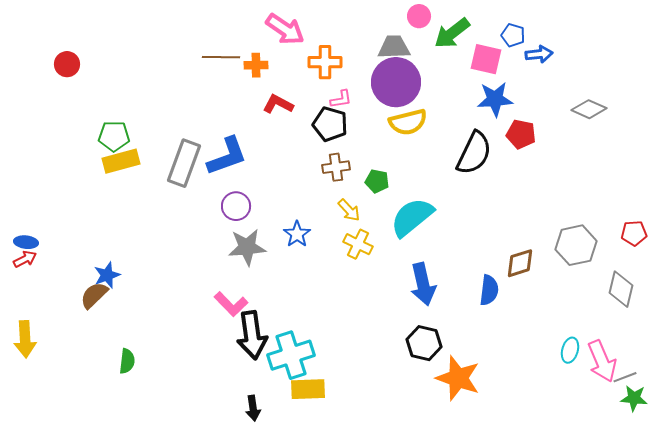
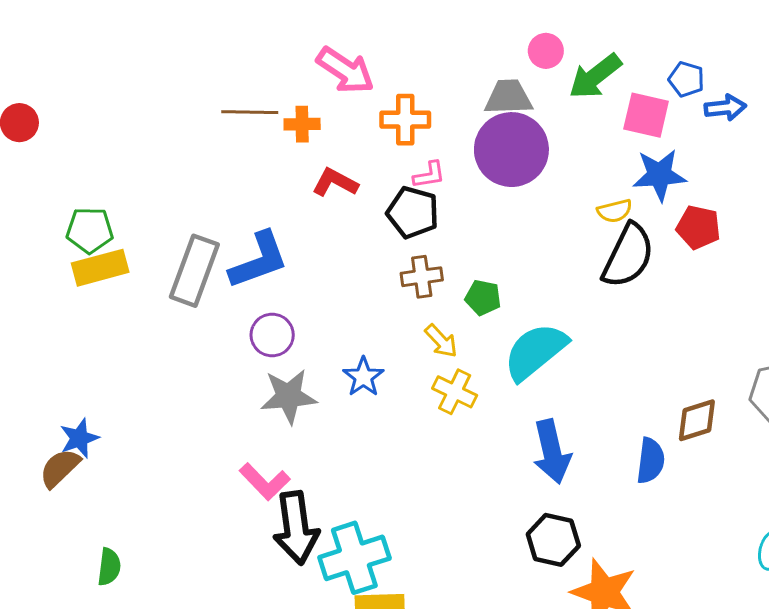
yellow semicircle: (408, 122) -> (615, 211), moved, size x0.6

